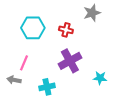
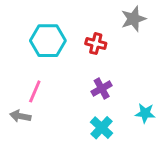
purple cross: (70, 61) -> (102, 88), size x0.6
cyan cross: (47, 87) -> (102, 128), moved, turned -35

